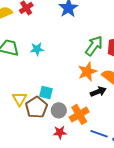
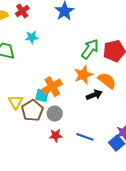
cyan star: (37, 49) -> (32, 37), moved
orange cross: (79, 114) -> (52, 87), moved
blue line: (99, 134) -> (85, 137), moved

